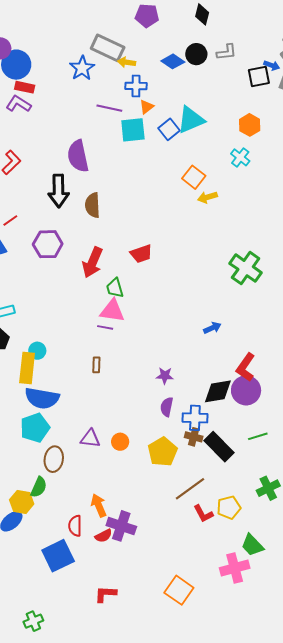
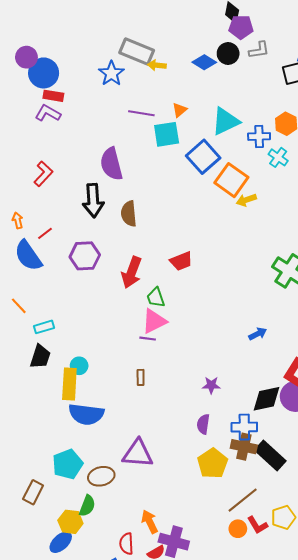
purple pentagon: (147, 16) -> (241, 27), moved
blue cross: (136, 86) -> (259, 136), moved
blue square: (169, 129) -> (203, 157), moved, size x1.5
orange square: (194, 177) -> (231, 180), size x1.4
pink triangle: (112, 311) -> (154, 321), turned -32
purple semicircle: (167, 407) -> (203, 424), moved
cyan pentagon: (35, 428) -> (68, 464), moved
brown cross: (194, 437) -> (244, 447), size x1.4
purple triangle: (90, 439) -> (138, 453), size x1.5
orange circle: (120, 442) -> (238, 529), moved
brown ellipse: (54, 459) -> (101, 476), turned 70

